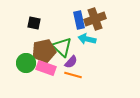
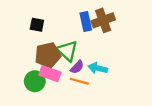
cyan arrow: (87, 39) -> (98, 68), moved
green circle: (26, 63) -> (35, 81), moved

